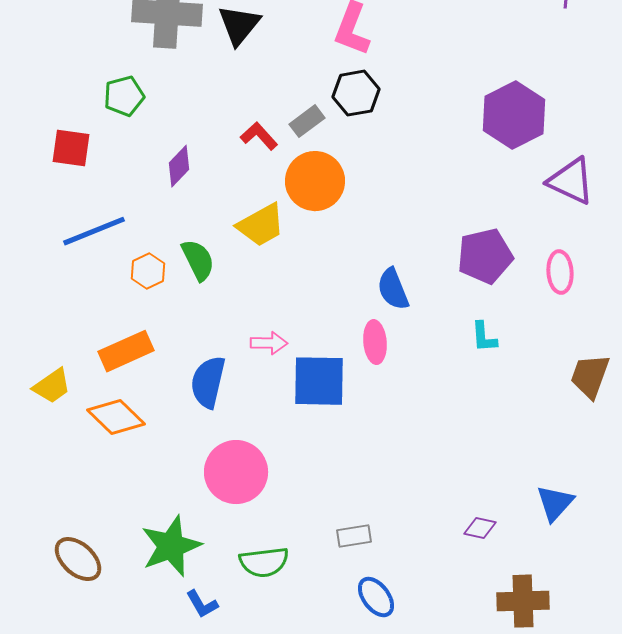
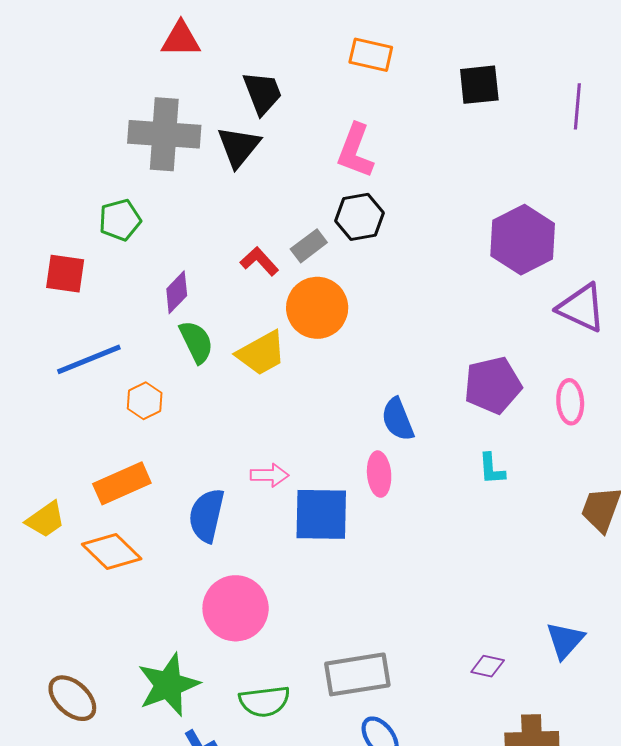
green semicircle: (198, 260) -> (196, 342), moved
gray rectangle: (354, 536) -> (357, 674), size x1.8

